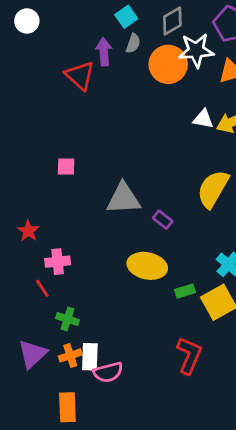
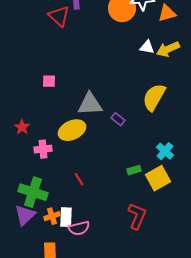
yellow ellipse: (147, 266) -> (72, 130), moved, turned -36
red line: (42, 288) -> (79, 179), moved
green cross: (67, 319) -> (33, 192), moved, size x1.8

